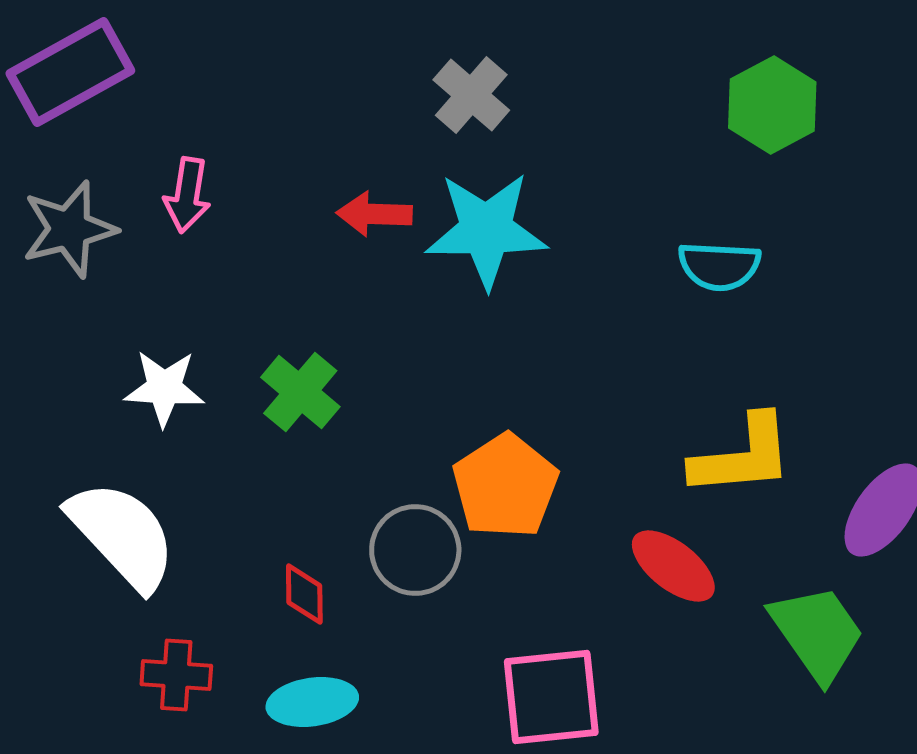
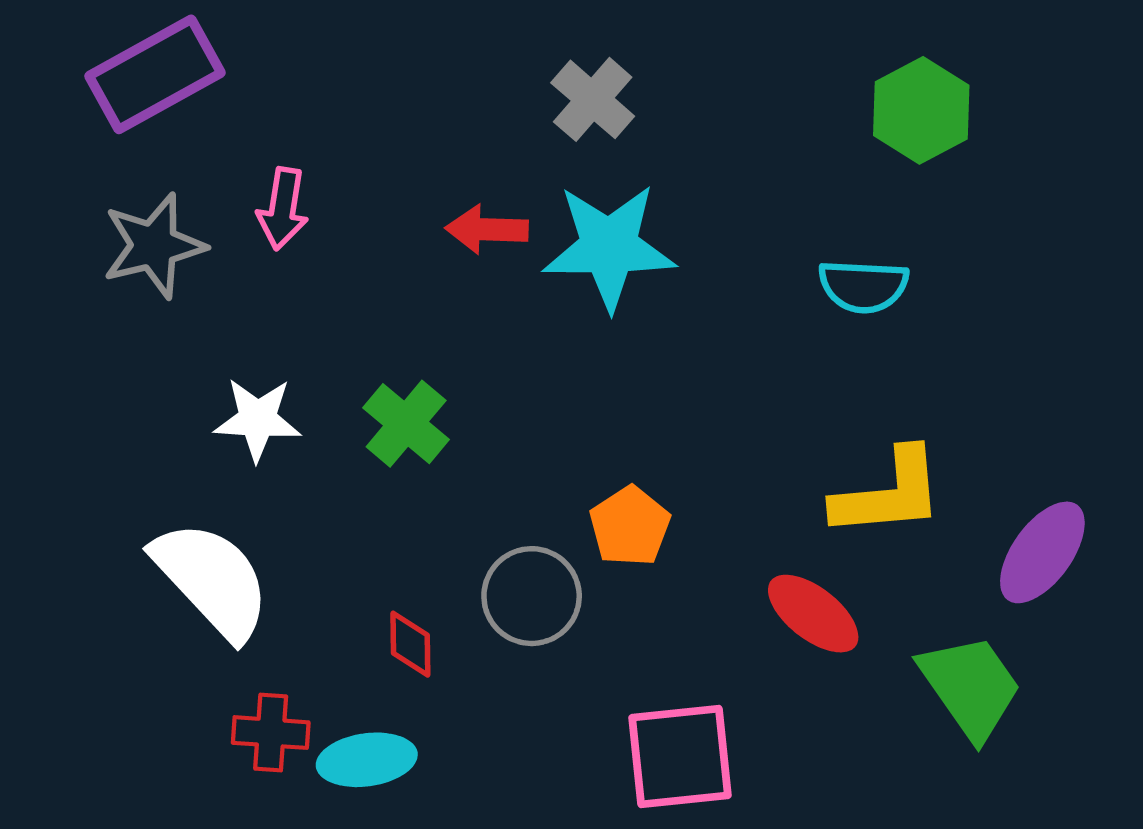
orange pentagon: (505, 486) -> (630, 526), size x0.7
cyan ellipse: (312, 702) -> (367, 760), moved

